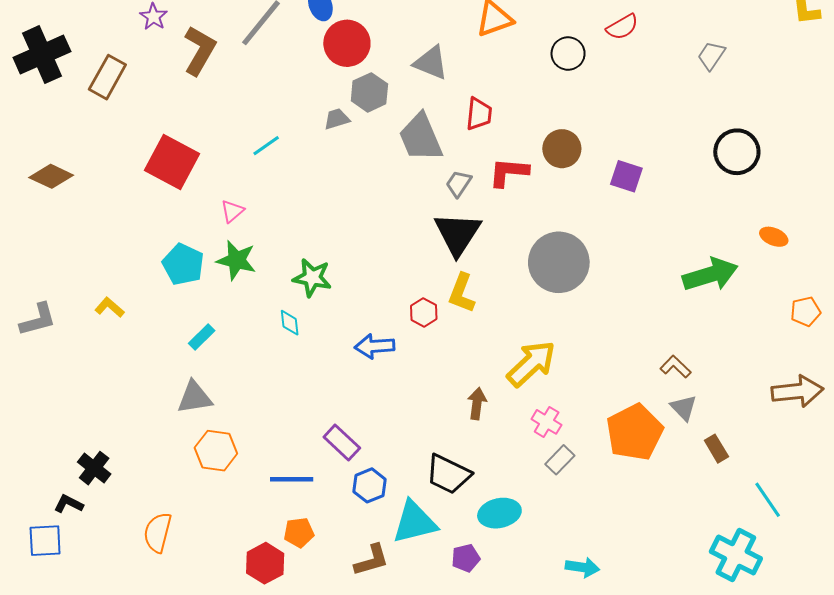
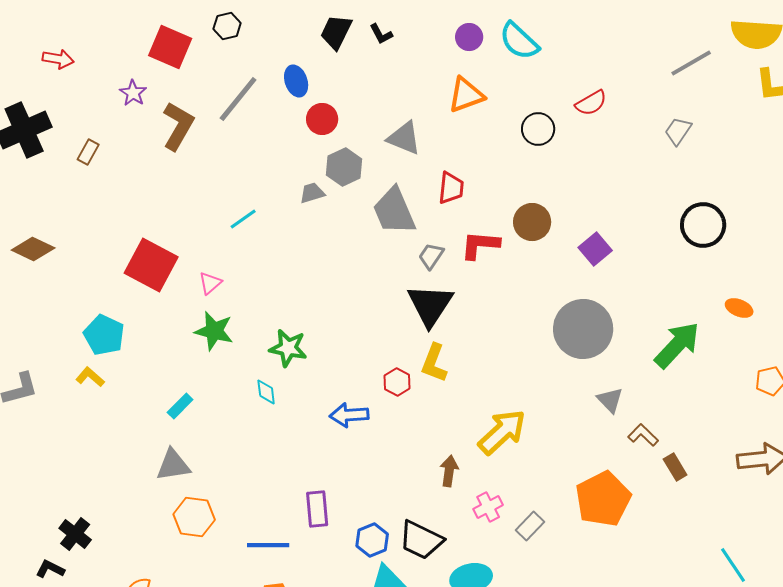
red circle: (347, 43) -> (322, 119), size x0.7
brown rectangle: (107, 77) -> (88, 152), size x0.6
red square: (172, 162) -> (151, 265), moved
purple square: (626, 176) -> (595, 249), turned 32
gray circle: (559, 262) -> (583, 329), moved
cyan pentagon: (183, 264) -> (104, 335), moved
green arrow: (710, 275) -> (677, 345), turned -30
gray triangle: (684, 408) -> (610, 400), moved
pink cross: (547, 422) -> (488, 507), moved, turned 32
purple rectangle: (342, 442) -> (317, 509), turned 42
brown rectangle: (716, 449) -> (675, 467), moved
blue hexagon: (369, 485) -> (372, 540), moved

